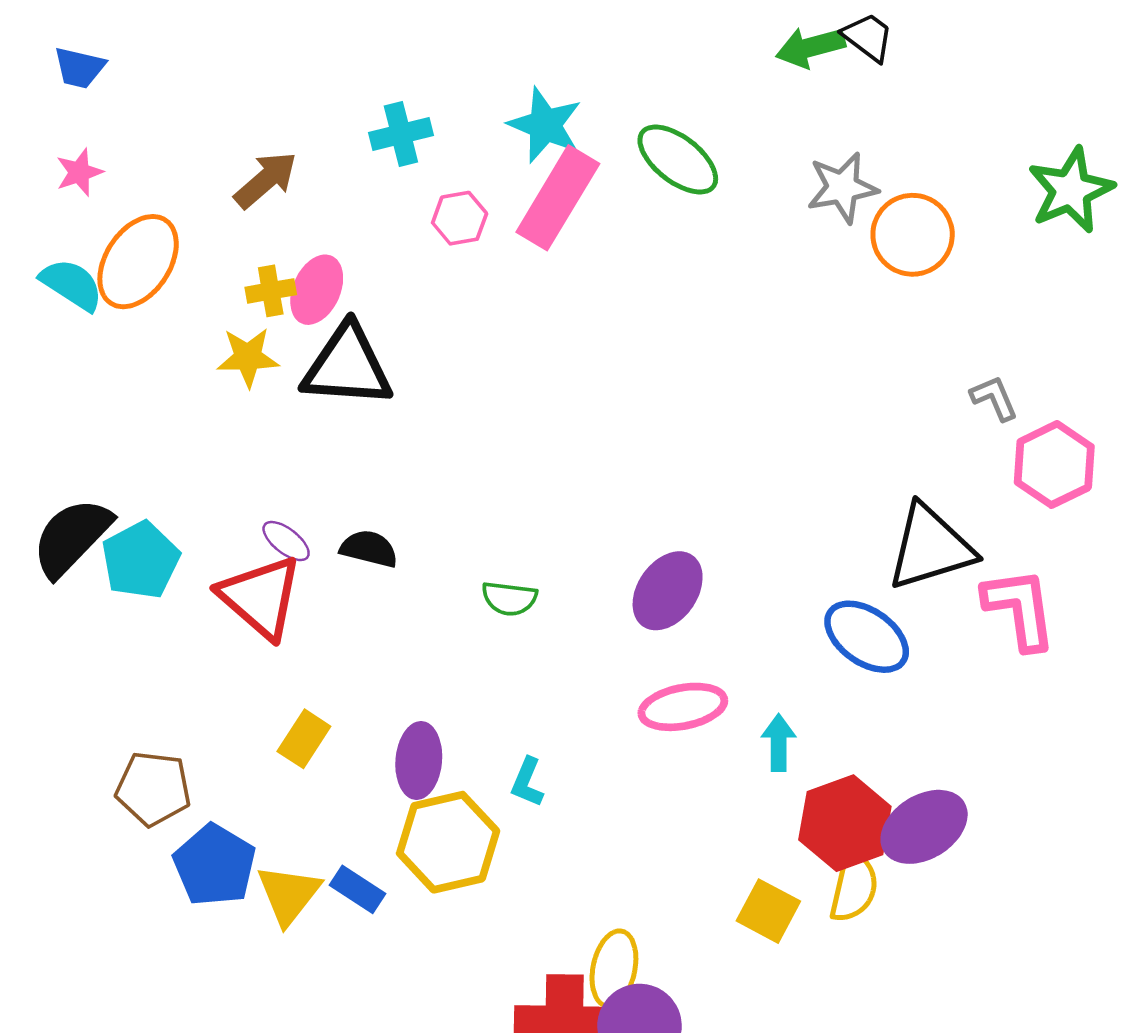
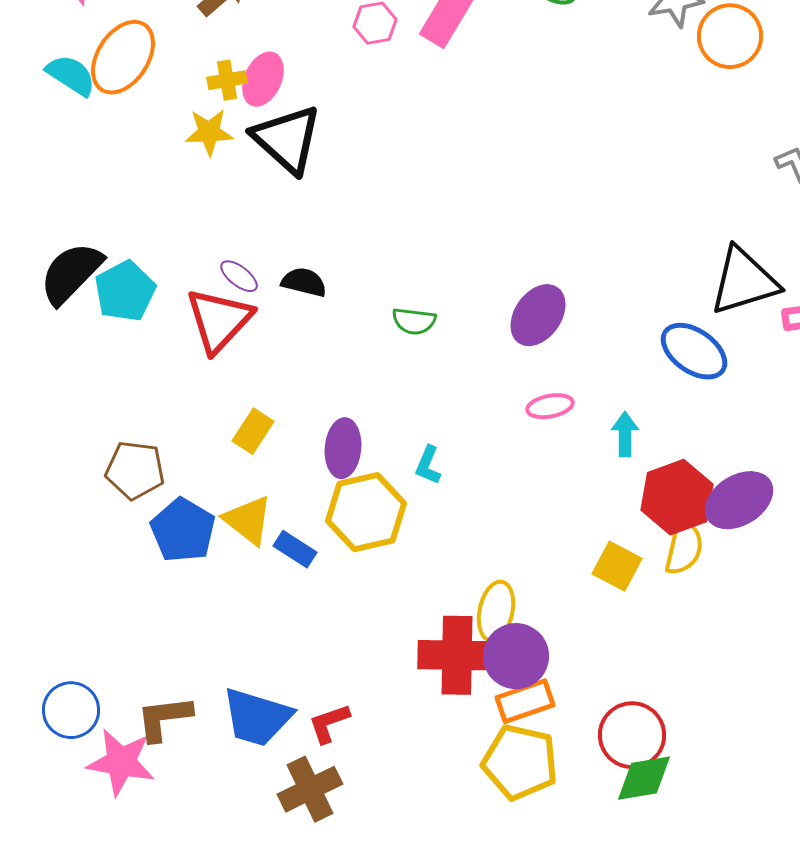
black triangle: (347, 366) -> (287, 139), turned 38
red triangle: (261, 597) -> (219, 320), turned 32
pink ellipse: (683, 707) -> (550, 406), size x0.7
yellow triangle: (289, 894) -> (248, 520), moved, turned -30

